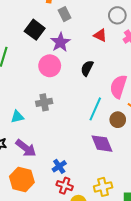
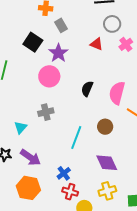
black semicircle: (87, 68) -> (87, 89), moved
cyan line: (95, 109) -> (76, 137), moved
cyan triangle: (17, 117) -> (21, 127), turned -32
brown circle: (118, 120) -> (105, 127), moved
purple diamond: (102, 144) -> (107, 163), moved

